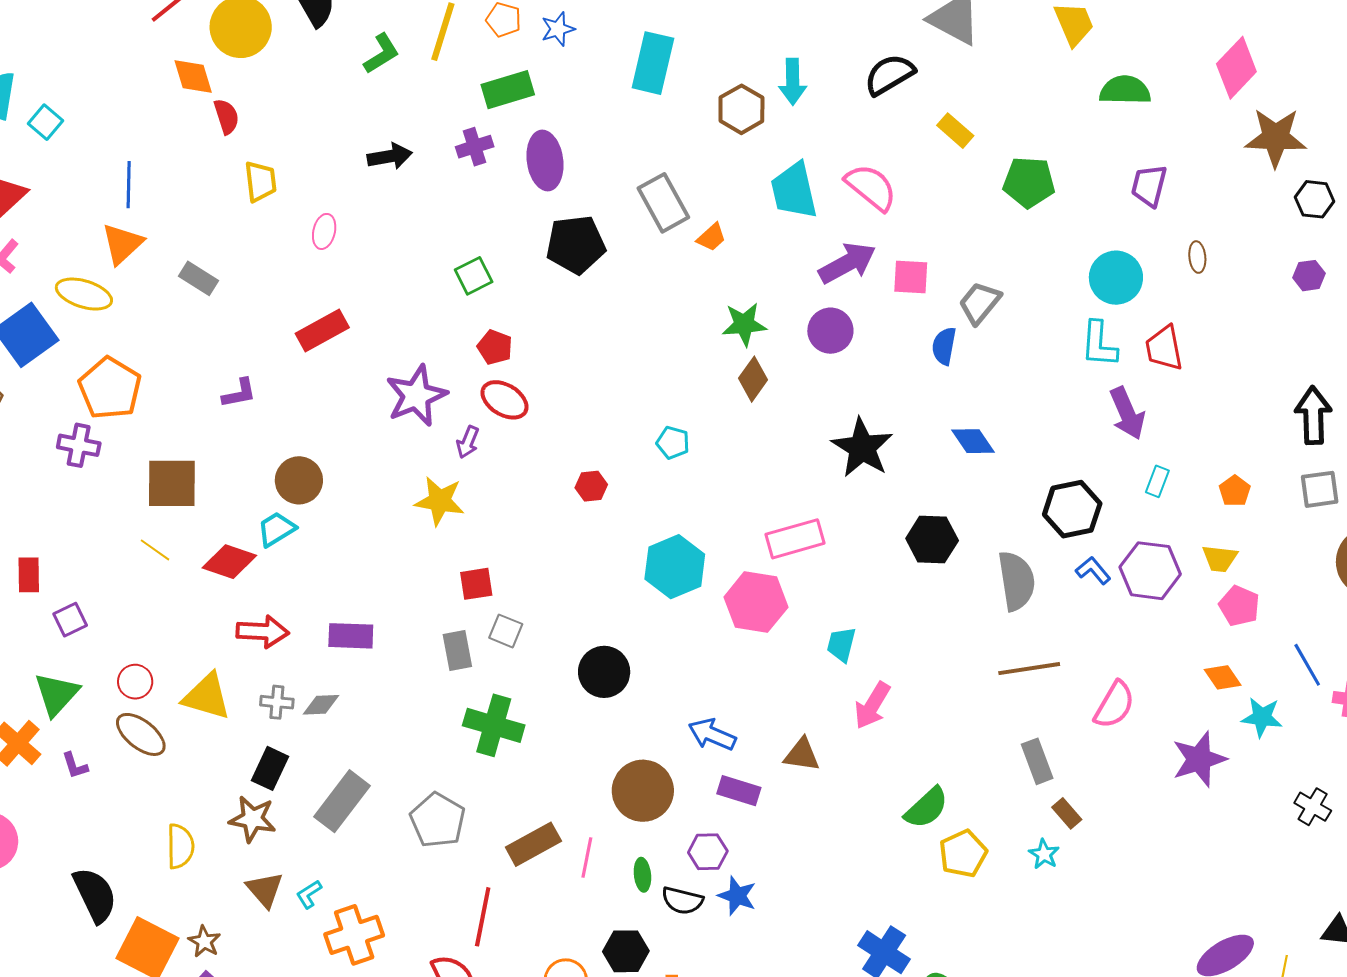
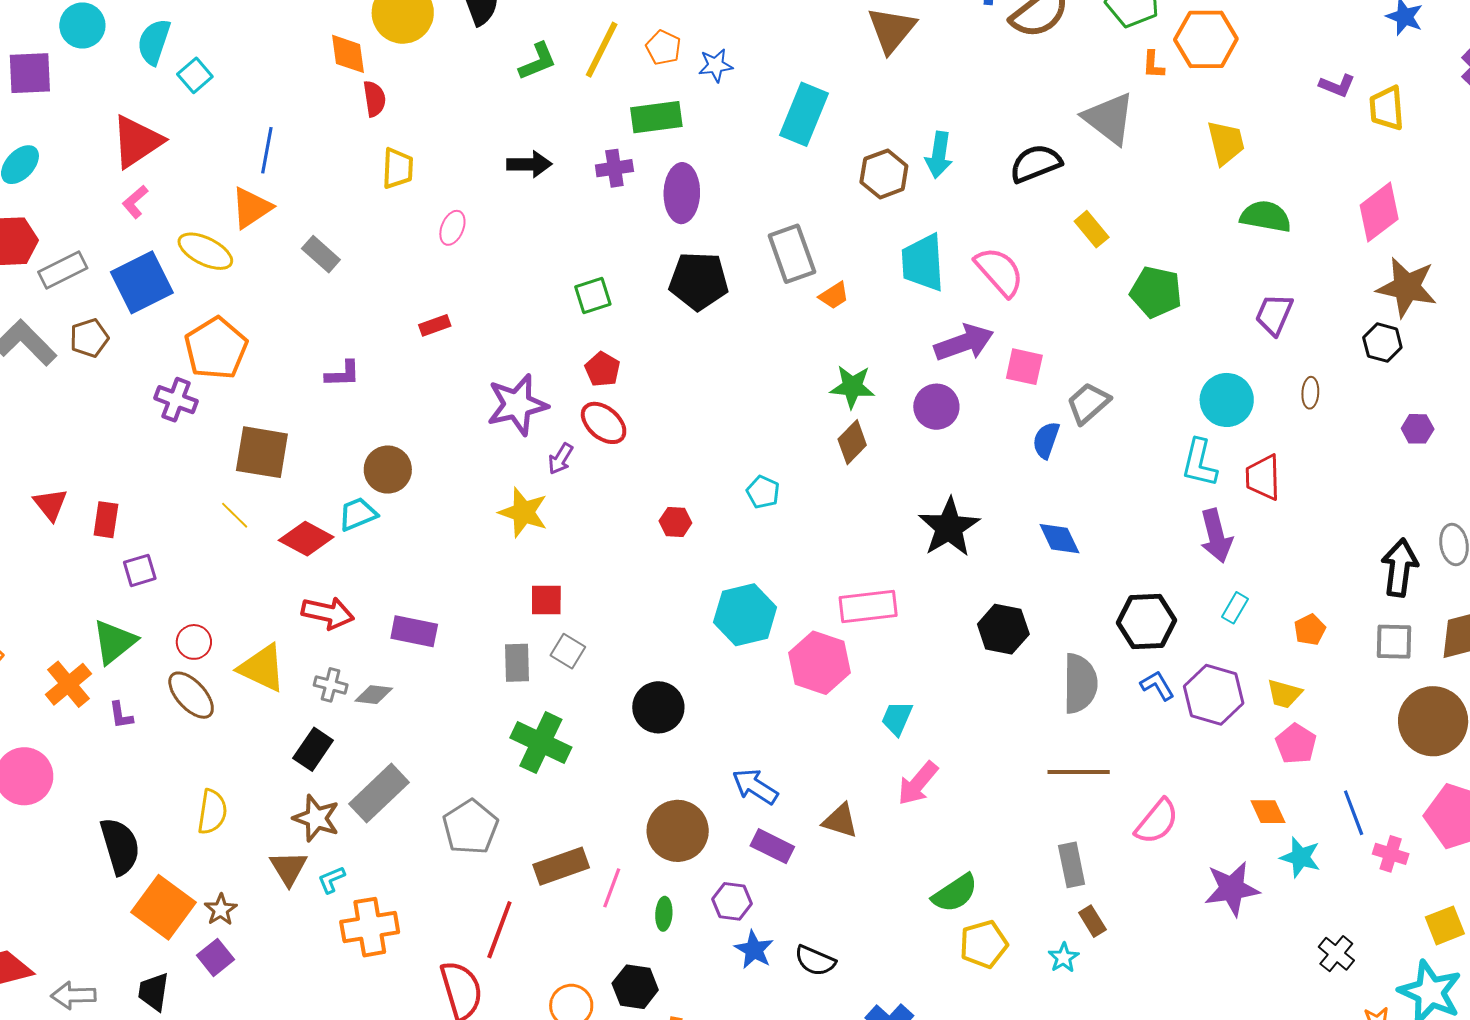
black hexagon: (1315, 199) -> (1382, 343), moved
red rectangle: (322, 331) -> (435, 325), size x0.6
brown star: (253, 819) -> (316, 818), moved
black semicircle: (682, 901) -> (815, 961), moved

